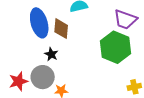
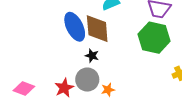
brown diamond: (61, 29) -> (97, 29), size x1.4

